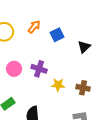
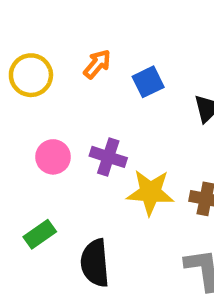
yellow star: (58, 85) -> (150, 192), size x1.5

